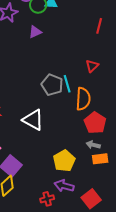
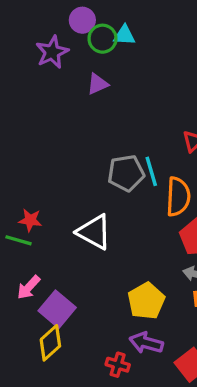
gray pentagon: (52, 85) -> (126, 173), turned -30
red cross: (47, 199) -> (118, 365), turned 32

